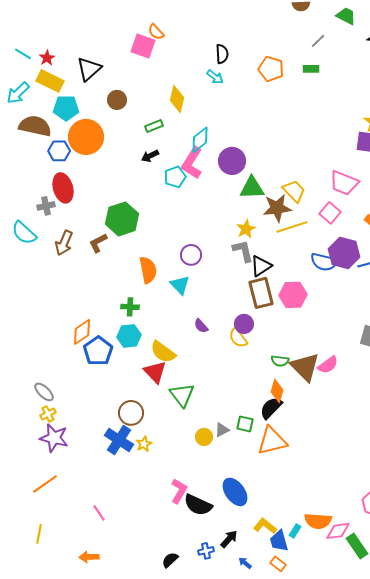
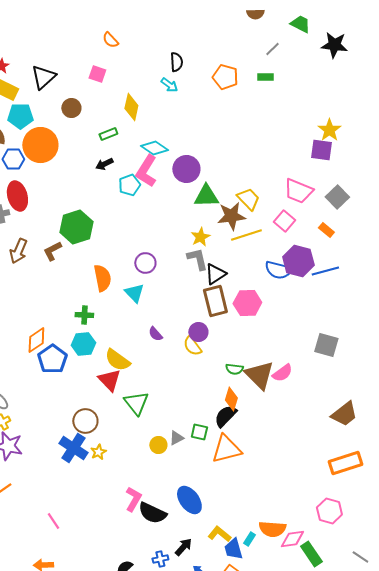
pink square: (143, 46) -> (97, 74), moved, size x0.7
cyan diamond: (200, 140) -> (154, 148), turned 72

